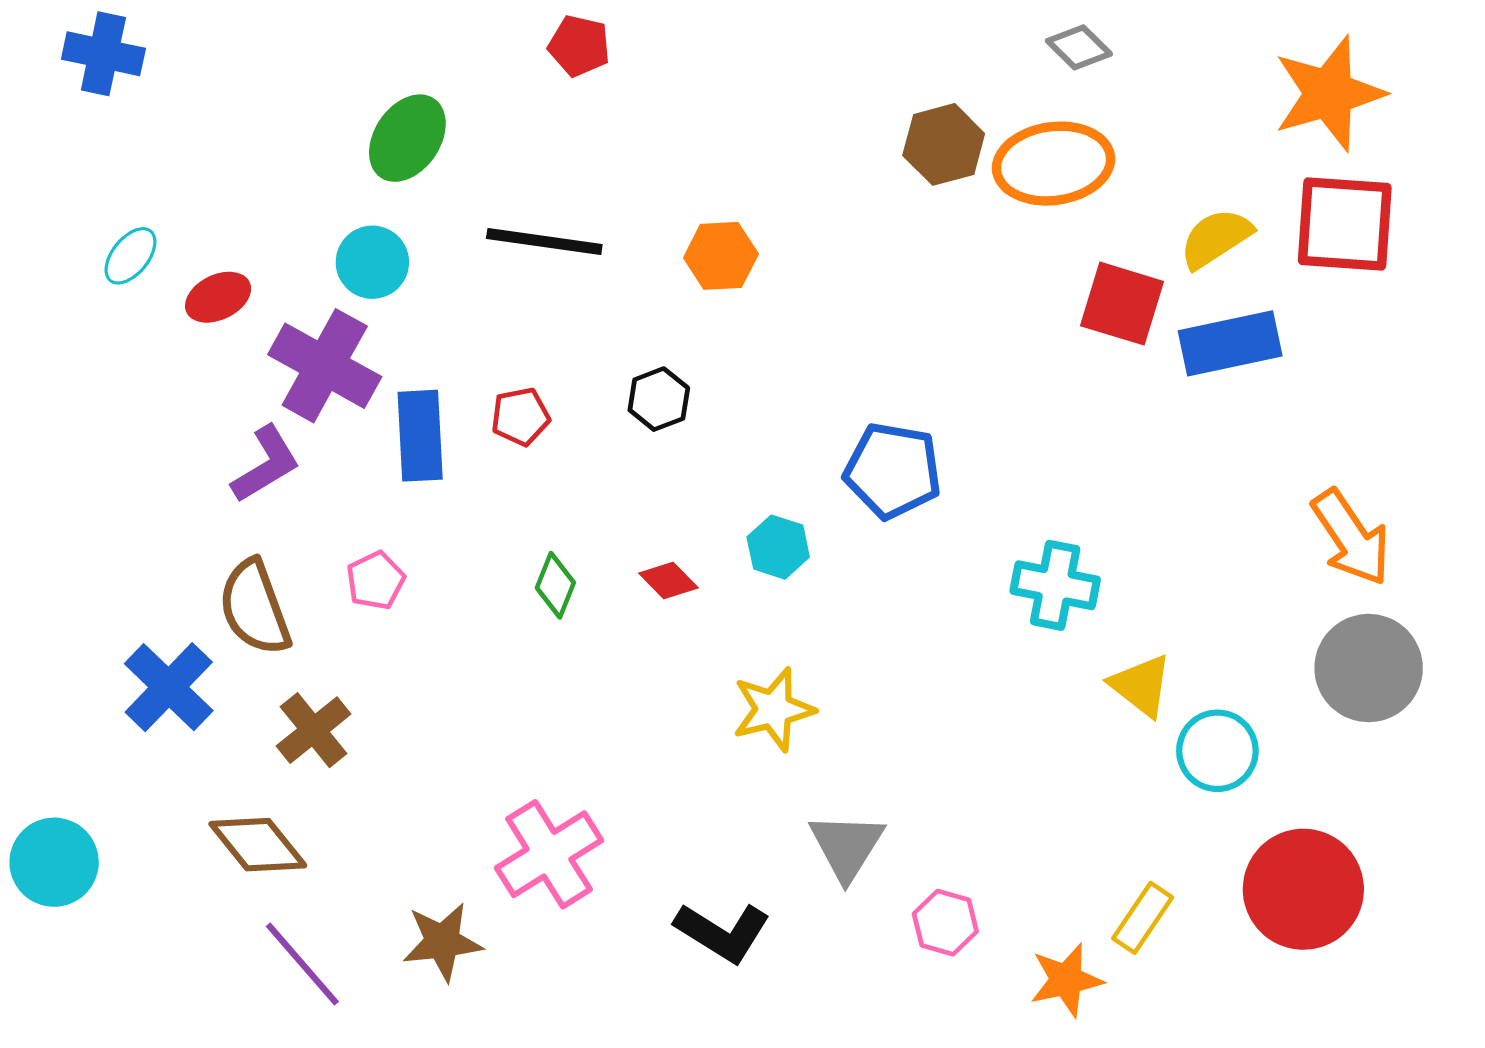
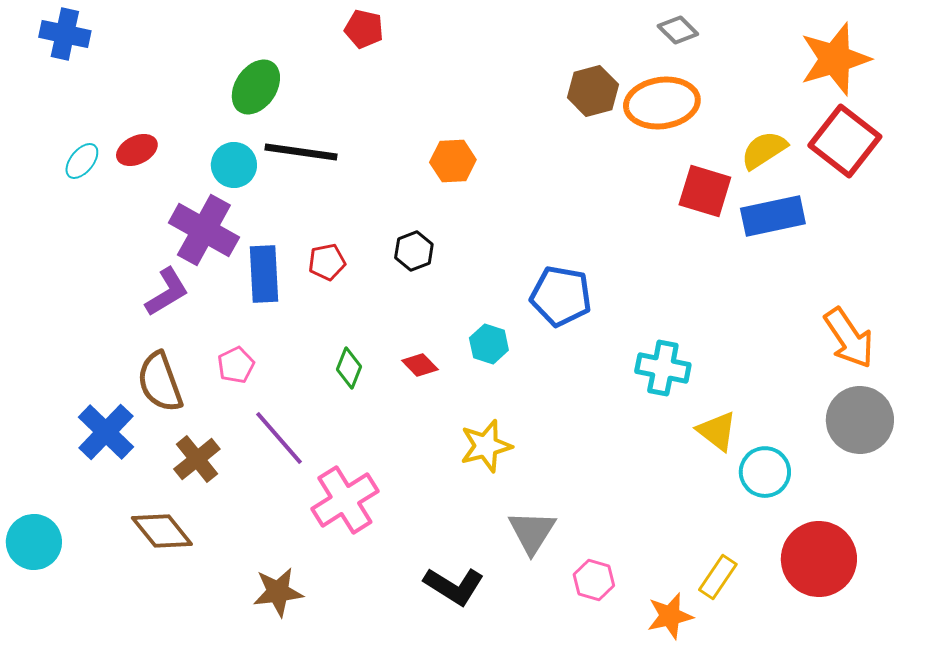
red square: (1345, 224) -> (845, 141), turned 34
black line: (544, 242) -> (301, 152), moved
red ellipse: (218, 297) -> (137, 150), moved
pink cross: (549, 854) -> (345, 500), moved
purple line: (302, 964) -> (279, 438), moved

